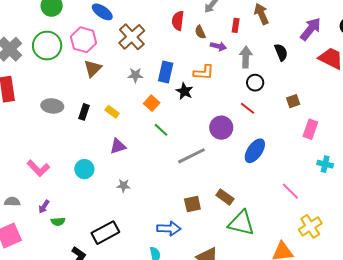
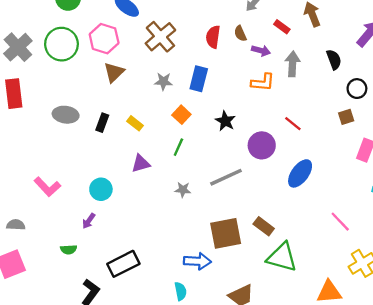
red semicircle: (178, 21) -> (213, 37), moved
red rectangle: (236, 25) -> (282, 27), turned -64
orange L-shape: (204, 72) -> (263, 82), moved
black circle: (255, 83) -> (357, 89), moved
black star: (184, 91) -> (225, 121), moved
green line: (161, 130) -> (178, 147), moved, turned 70
gray star: (123, 186) -> (183, 190), moved
brown square: (192, 204) -> (226, 233), size x1.6
purple arrow: (44, 207) -> (89, 221), moved

